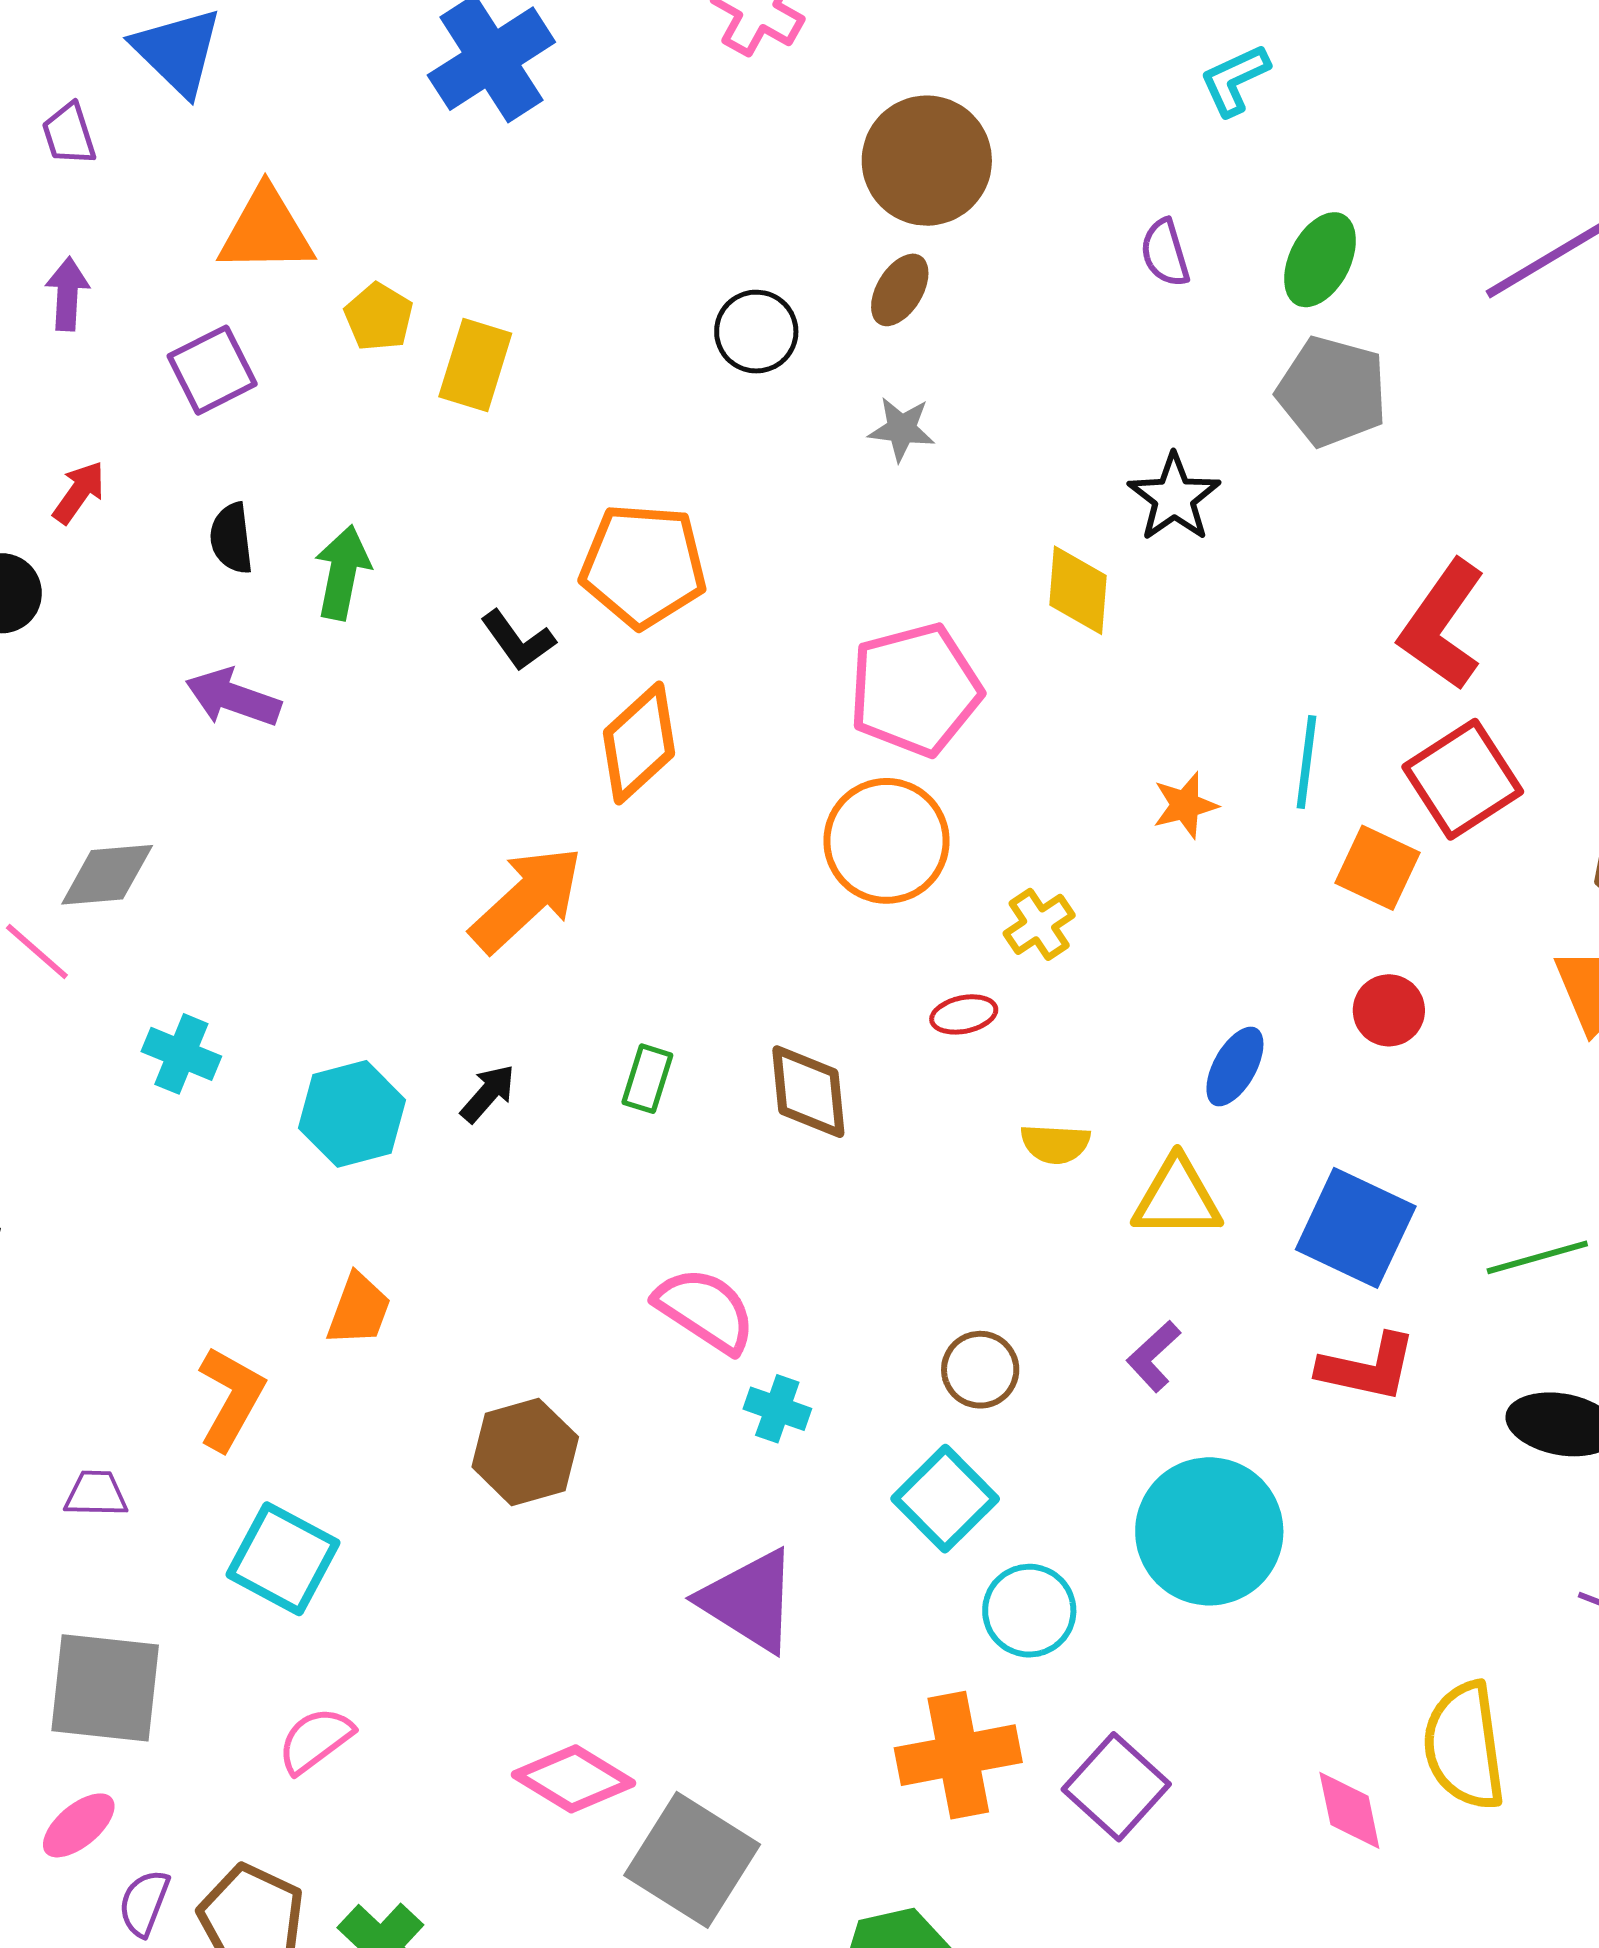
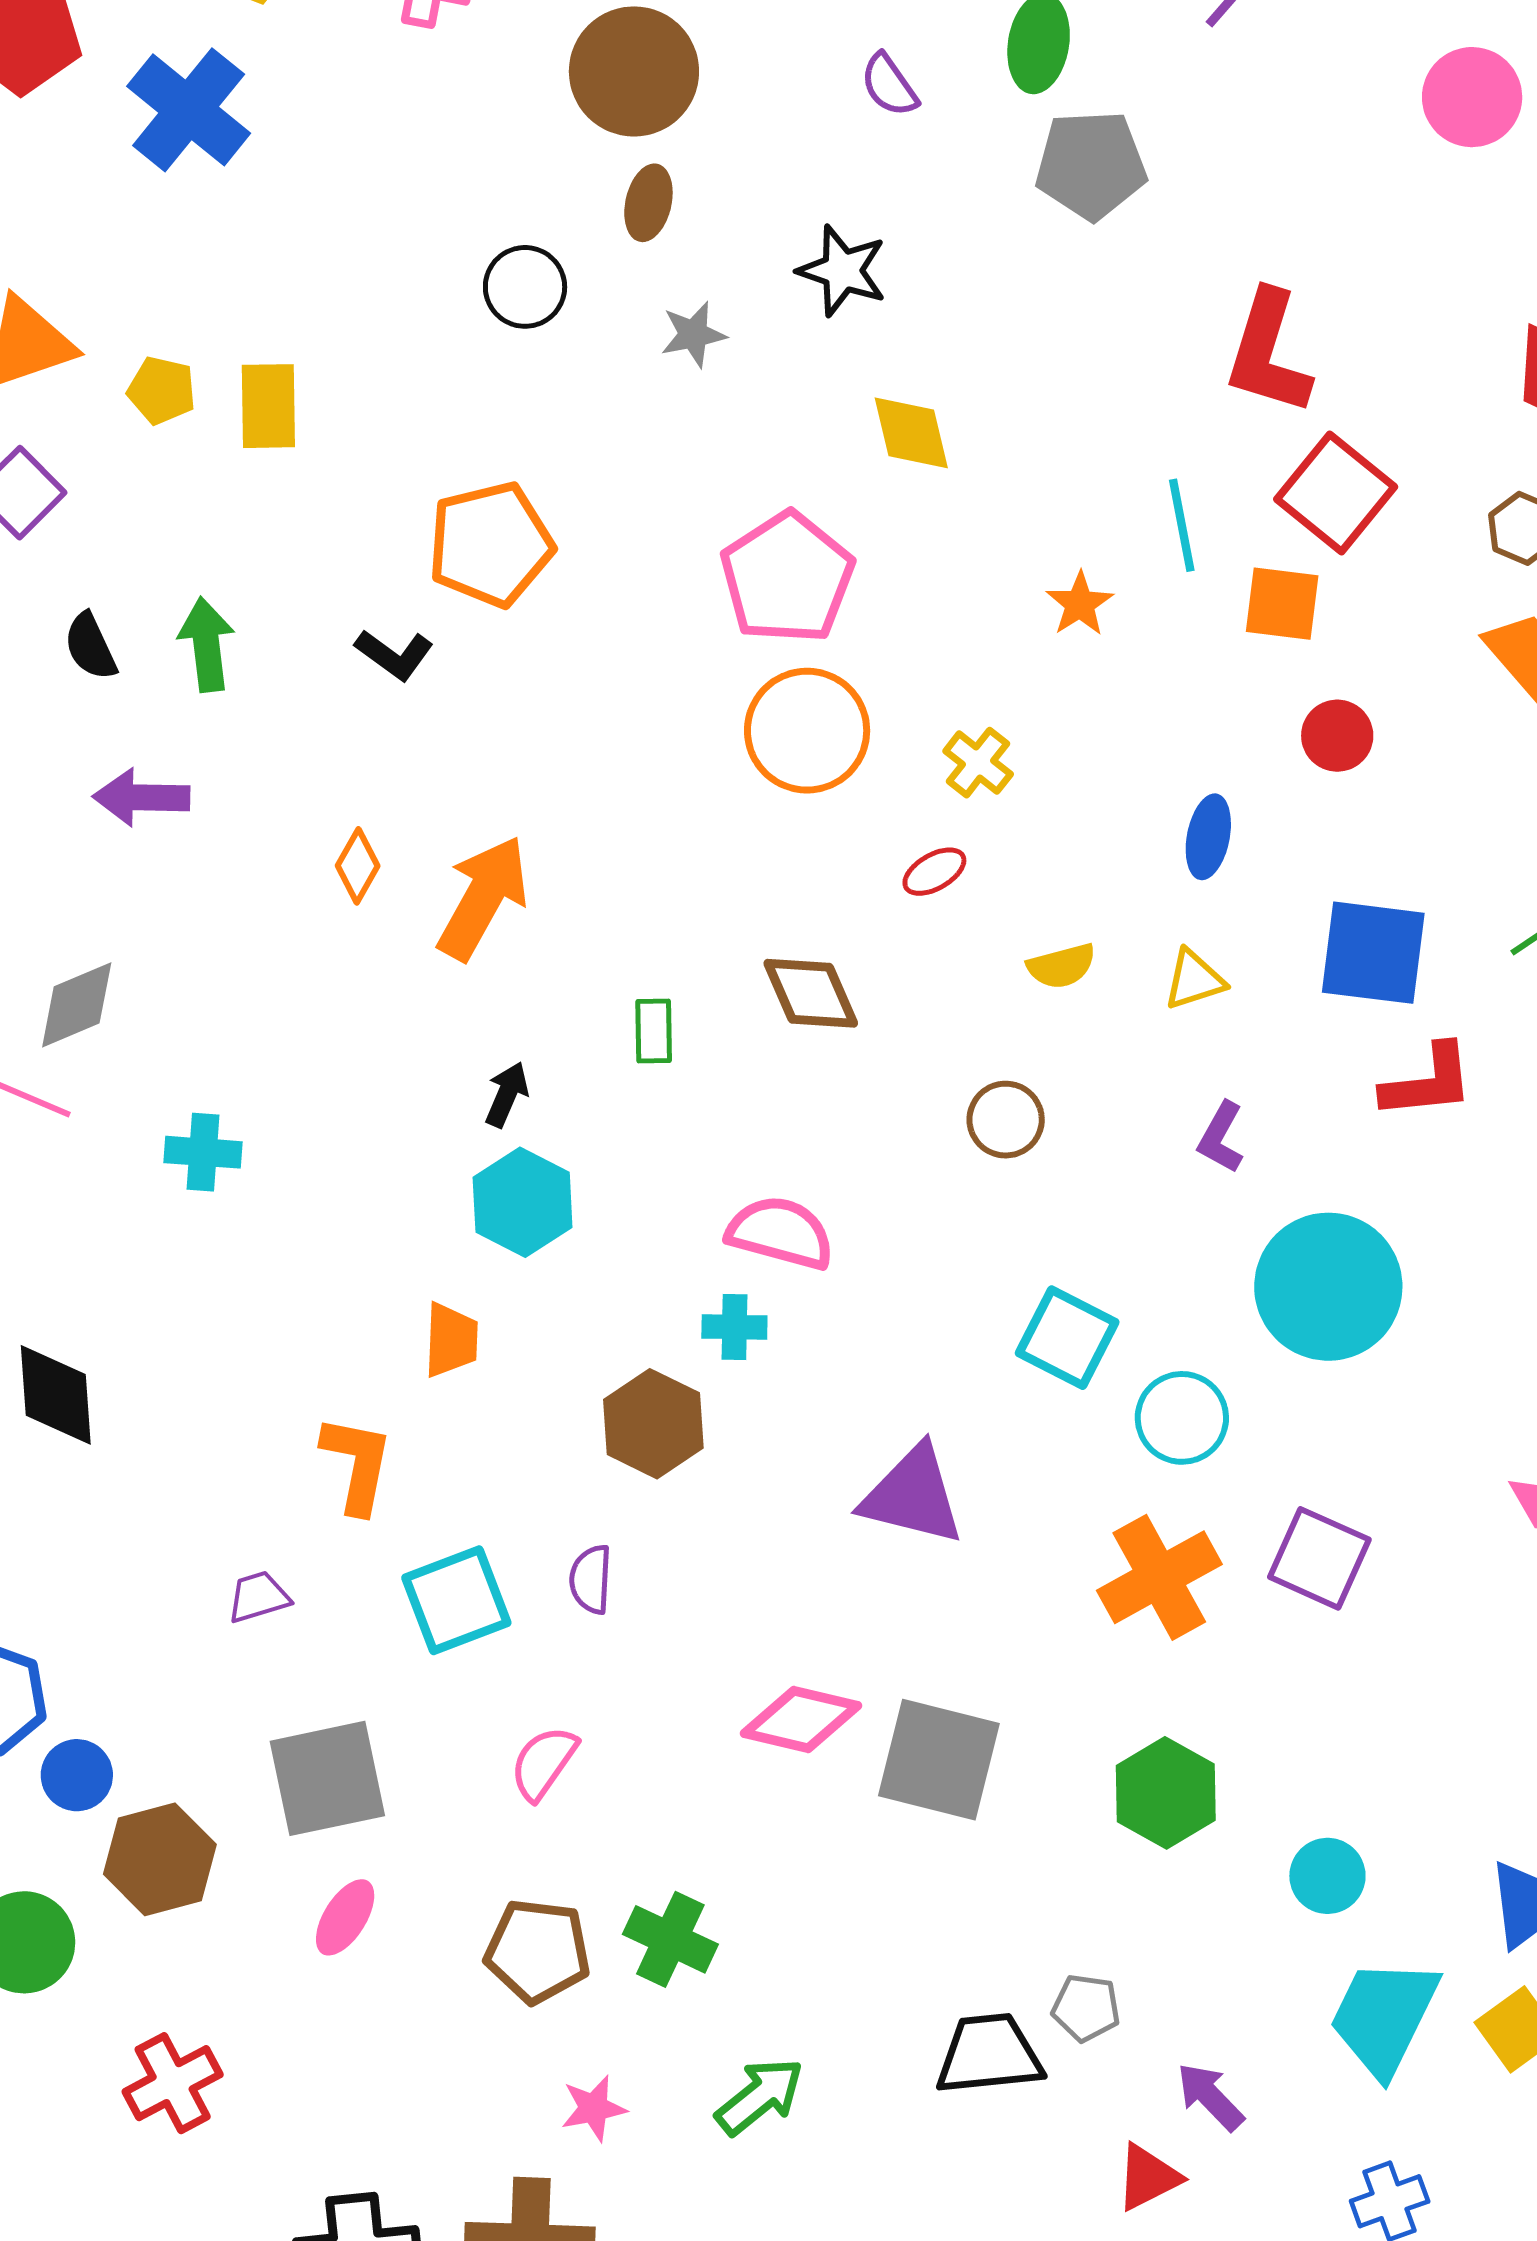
black star: (1174, 497) -> (842, 271), moved
orange diamond: (639, 743) -> (358, 866), moved, size x0.6
cyan hexagon: (352, 1114) -> (523, 1202), moved
yellow triangle: (1177, 1198) -> (1194, 980), size x0.7
brown circle: (980, 1370) -> (1006, 1120), moved
cyan cross: (777, 1409) -> (734, 1327), moved
cyan square: (283, 1559) -> (456, 1600), turned -31
purple semicircle: (144, 1903) -> (591, 1579), moved

